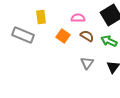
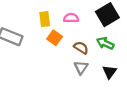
yellow rectangle: (41, 17) -> (45, 19), moved
brown semicircle: (87, 36) -> (81, 48), moved

